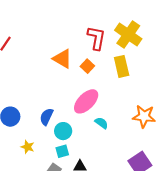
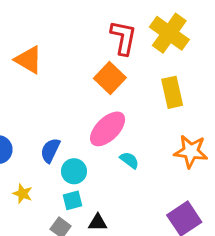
orange triangle: (62, 59) -> (28, 60), moved
orange square: (87, 66) -> (110, 78), size x1.5
yellow rectangle: (122, 66) -> (172, 92), moved

